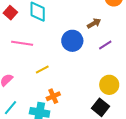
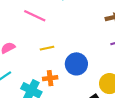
blue circle: (72, 41) -> (76, 64), moved

